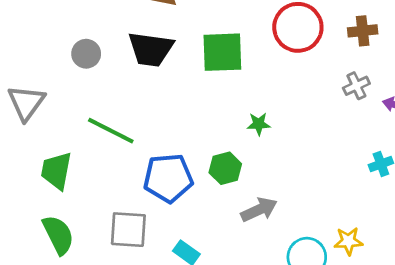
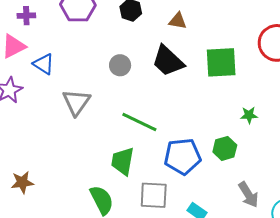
black trapezoid: (151, 49) -> (168, 61), turned 36
green trapezoid: (56, 171) -> (123, 161), moved
gray arrow: (259, 210) -> (248, 195), moved, turned 84

